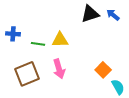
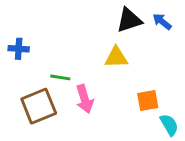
yellow triangle: (60, 40) -> (116, 57), moved
green line: (38, 44) -> (60, 77), moved
orange square: (103, 70) -> (148, 100), turned 35

